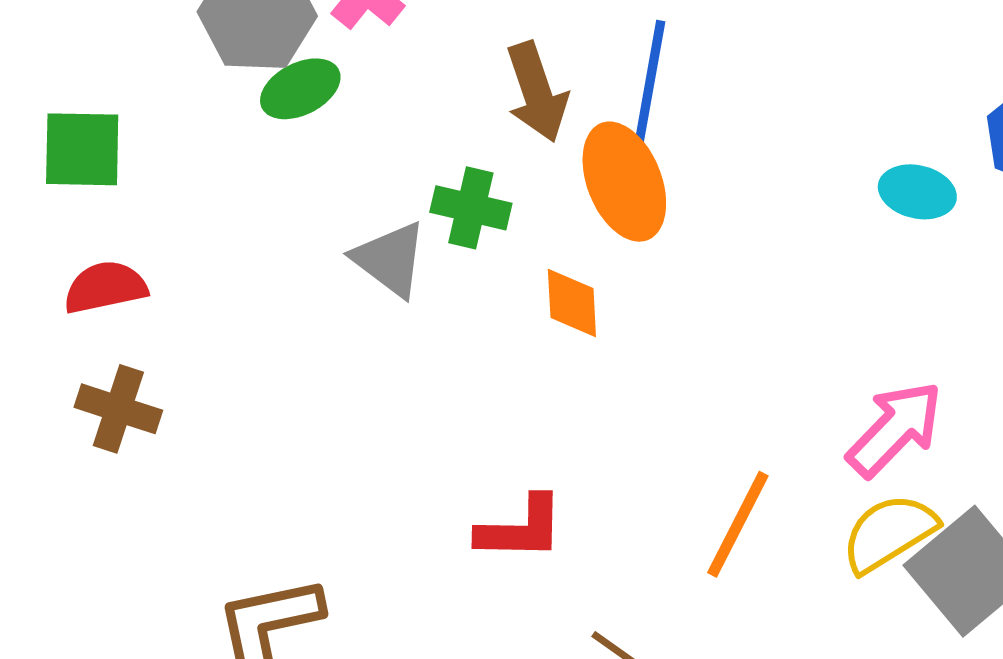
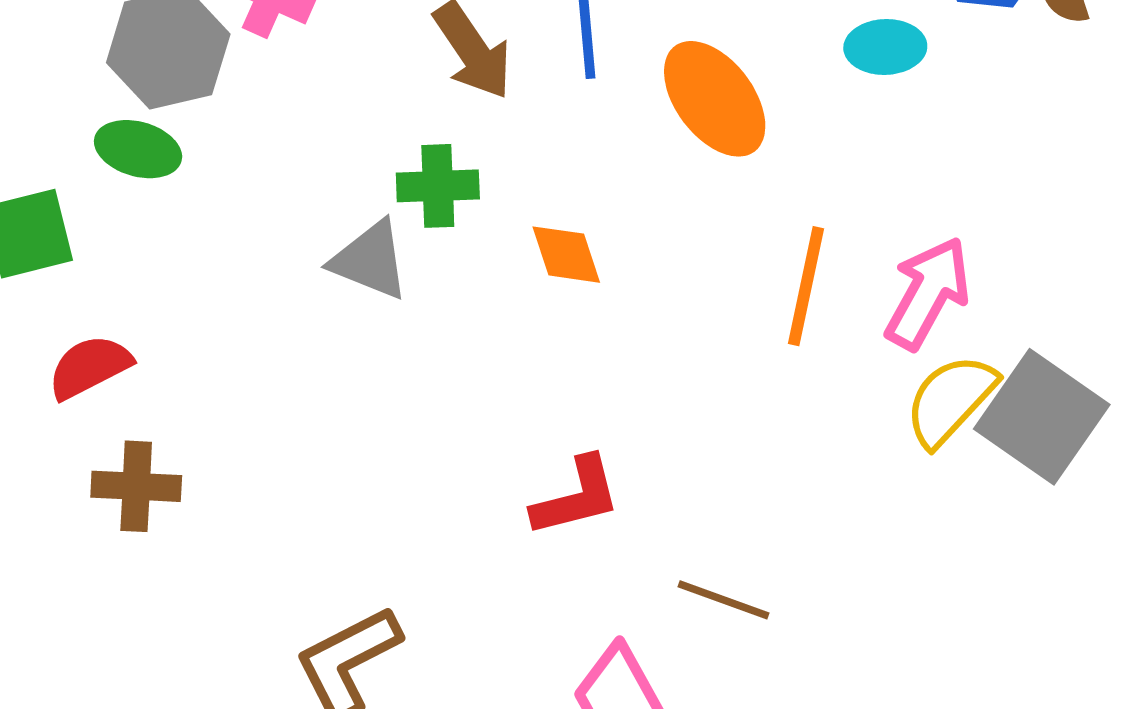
green ellipse: (300, 89) -> (138, 149), moved, turned 58
orange ellipse: (624, 182) -> (715, 99), moved
orange line: (738, 524) -> (806, 286), moved

